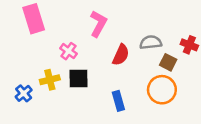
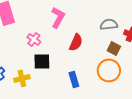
gray semicircle: (151, 42) -> (109, 24), moved
yellow cross: (50, 80) -> (22, 78), moved

